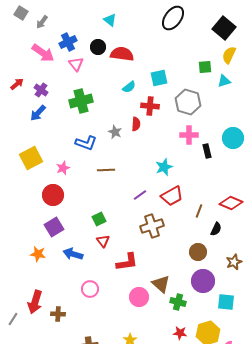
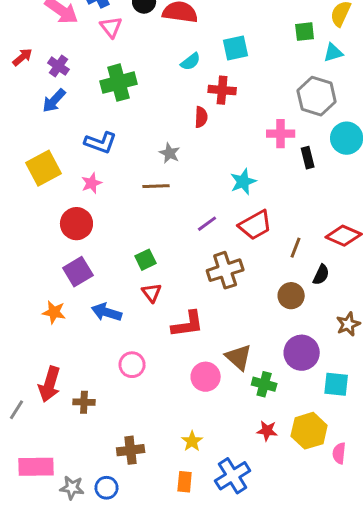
gray hexagon: (188, 102) -> (317, 96), moved
gray star: (115, 132) -> (170, 153), moved
blue L-shape: (86, 143) -> (100, 143), moved
brown circle: (198, 252) -> (291, 296), moved

